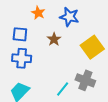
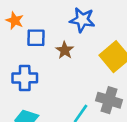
orange star: (38, 13) -> (15, 21), moved
blue square: (20, 34) -> (36, 38), moved

